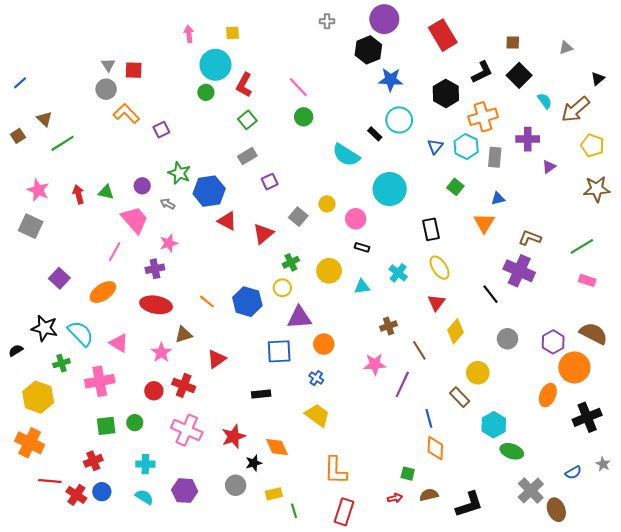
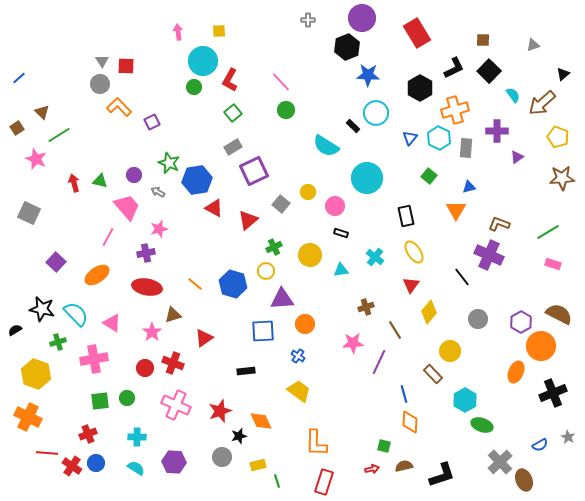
purple square: (270, 182) -> (254, 171), size x1.8
pink star: (38, 190) -> (36, 159), moved

